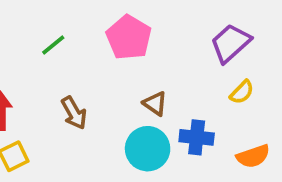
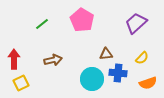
yellow semicircle: (242, 92) -> (142, 58), moved
brown triangle: (155, 103) -> (106, 54), moved, turned -40
brown arrow: (74, 113) -> (53, 60), turned -72

